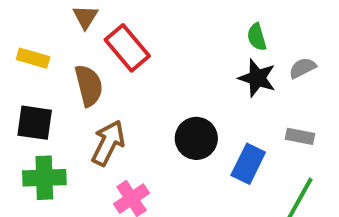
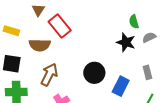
green semicircle: (257, 37) -> (134, 22), moved
brown semicircle: (89, 86) -> (40, 45), turned 105
gray rectangle: (300, 136) -> (147, 72), turned 64

